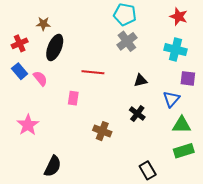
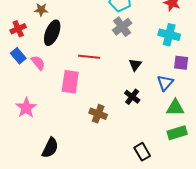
black triangle: (140, 81) -> (135, 65), turned -40
pink rectangle: (73, 98) -> (70, 82), size x1.6

